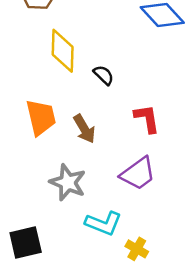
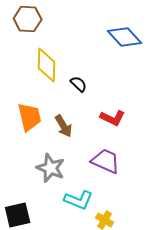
red L-shape: (147, 119) -> (113, 118), turned 125
purple trapezoid: (138, 173) -> (106, 161), turned -120

